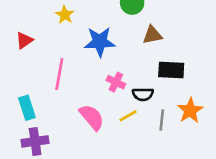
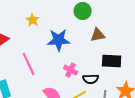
pink line: (59, 74) -> (29, 64), turned -35

